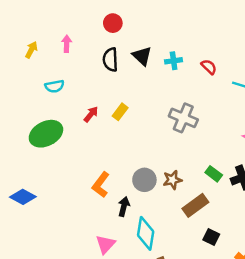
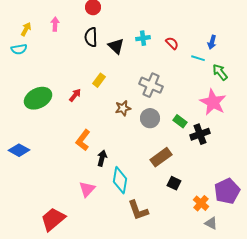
black triangle: (142, 56) -> (116, 46), moved
cyan semicircle: (54, 86) -> (19, 49), moved
red arrow: (91, 114) -> (75, 95), moved
green rectangle: (214, 174) -> (180, 121), moved
gray circle: (144, 180) -> (150, 118), moved
brown star: (172, 180) -> (123, 108), moved

